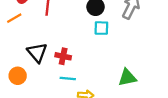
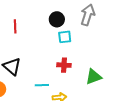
red cross: (63, 56) -> (64, 65), moved

